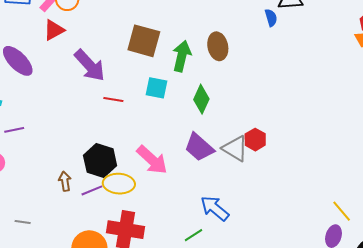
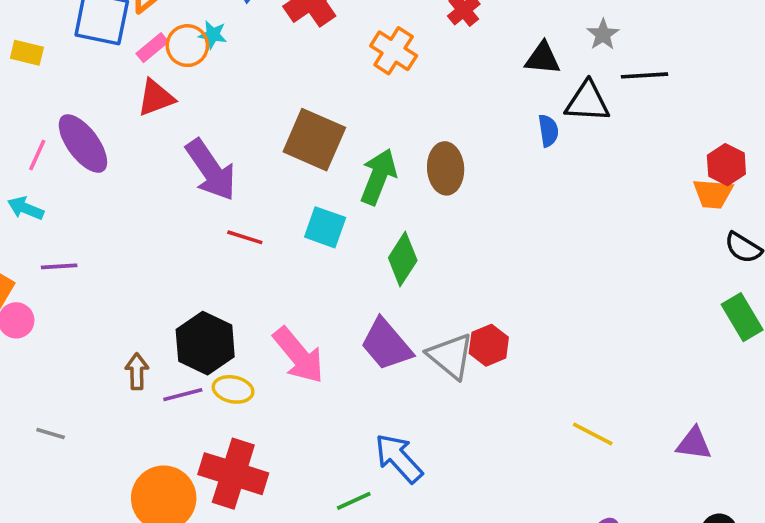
yellow ellipse: (119, 184) -> (233, 389), size x0.7
yellow line: (342, 211) -> (593, 434), moved, turned -30

